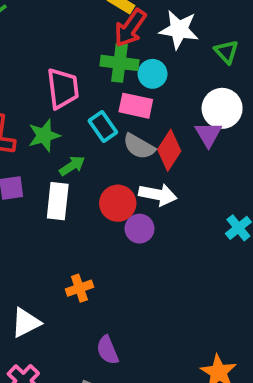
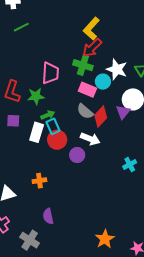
white star: (179, 30) -> (117, 69), moved
cyan circle: (153, 74) -> (103, 82), moved
cyan rectangle: (103, 127) -> (53, 126), moved
red circle: (118, 203) -> (57, 140), moved

